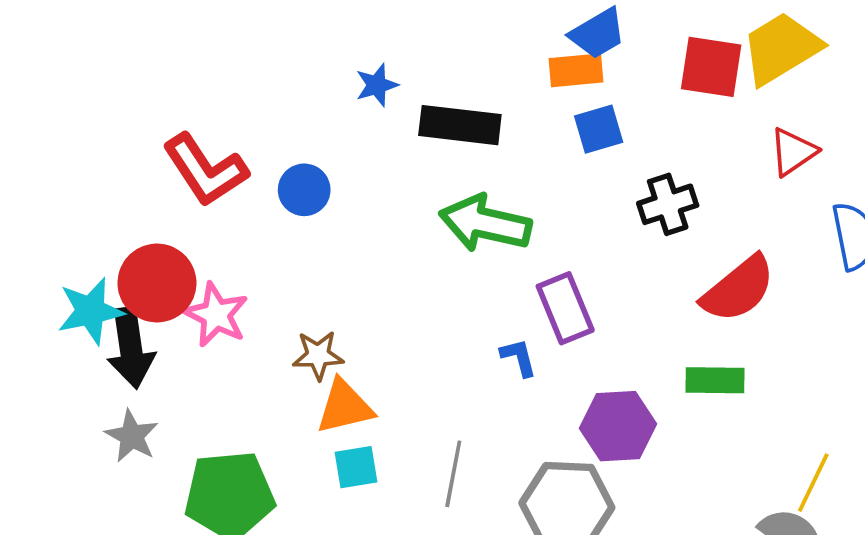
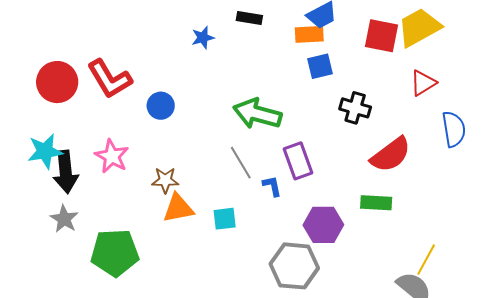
black rectangle: (460, 125) -> (249, 18), moved, size x0.6
blue circle: (304, 190) -> (161, 106), moved
black cross: (668, 204) -> (355, 108), turned 32
red circle: (157, 283) -> (57, 82), moved
cyan square: (356, 467) -> (225, 219), moved
gray line: (453, 474) -> (241, 163), moved, turned -44

